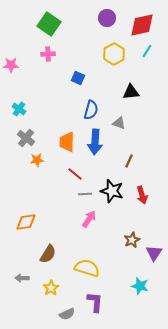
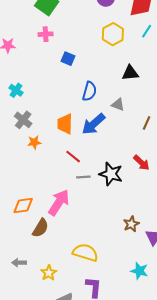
blue square: (78, 78) -> (68, 59), moved
blue arrow: (95, 142) -> (94, 124), turned 45
brown line: (129, 161) -> (147, 123), moved
red arrow: (142, 195) -> (141, 163), moved, turned -30
pink arrow: (89, 219) -> (59, 202), moved, size x1.5
brown semicircle: (48, 254) -> (40, 228), moved

